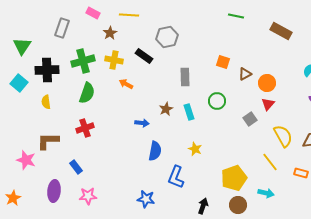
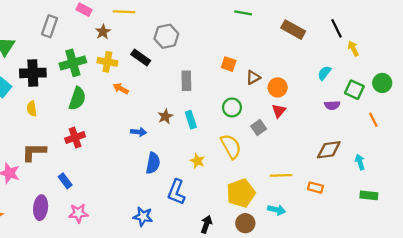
green circle: (217, 101) -> (232, 107), moved
yellow semicircle: (283, 136) -> (231, 146), moved
yellow line: (270, 162) -> (281, 175), turned -54

